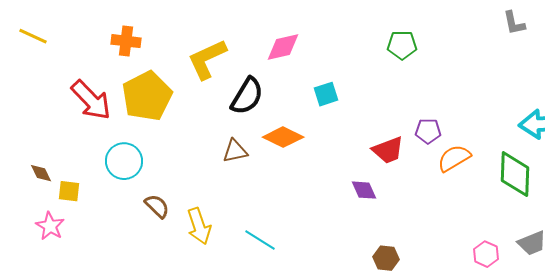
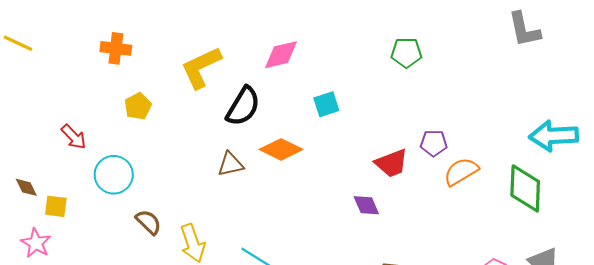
gray L-shape: (514, 23) -> (524, 29), size x1.4
yellow pentagon: (147, 96) -> (138, 106), size x0.5
red arrow: (91, 100) -> (74, 137), moved, size x0.6

